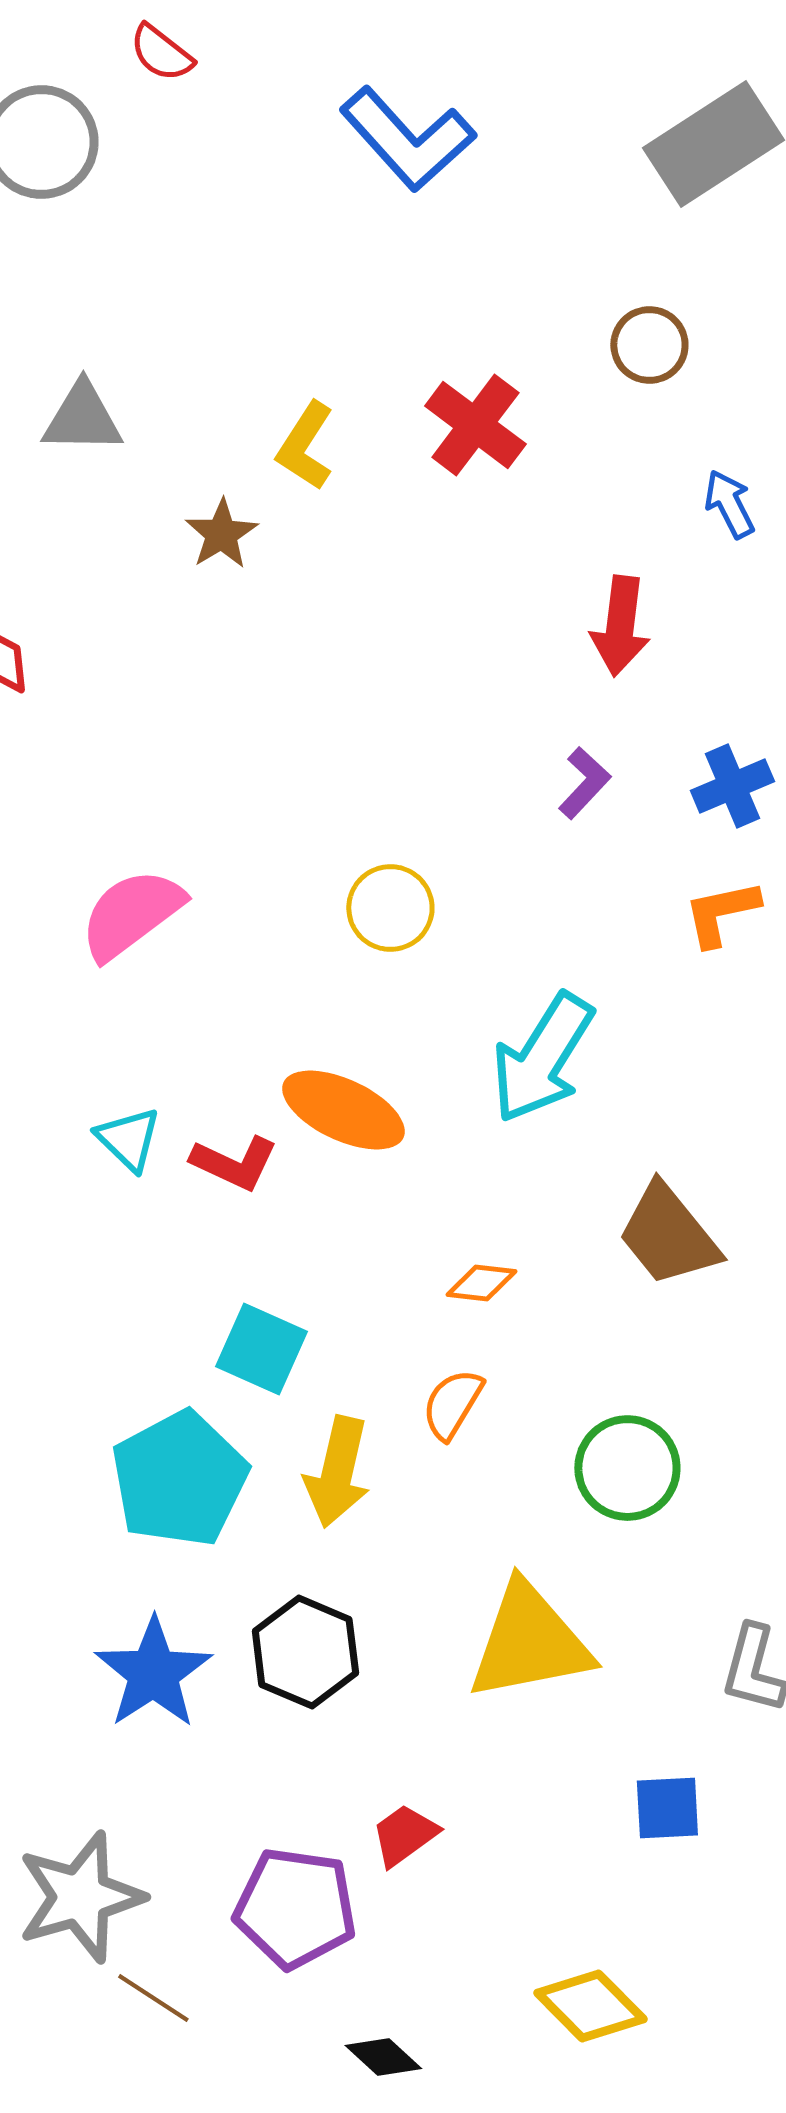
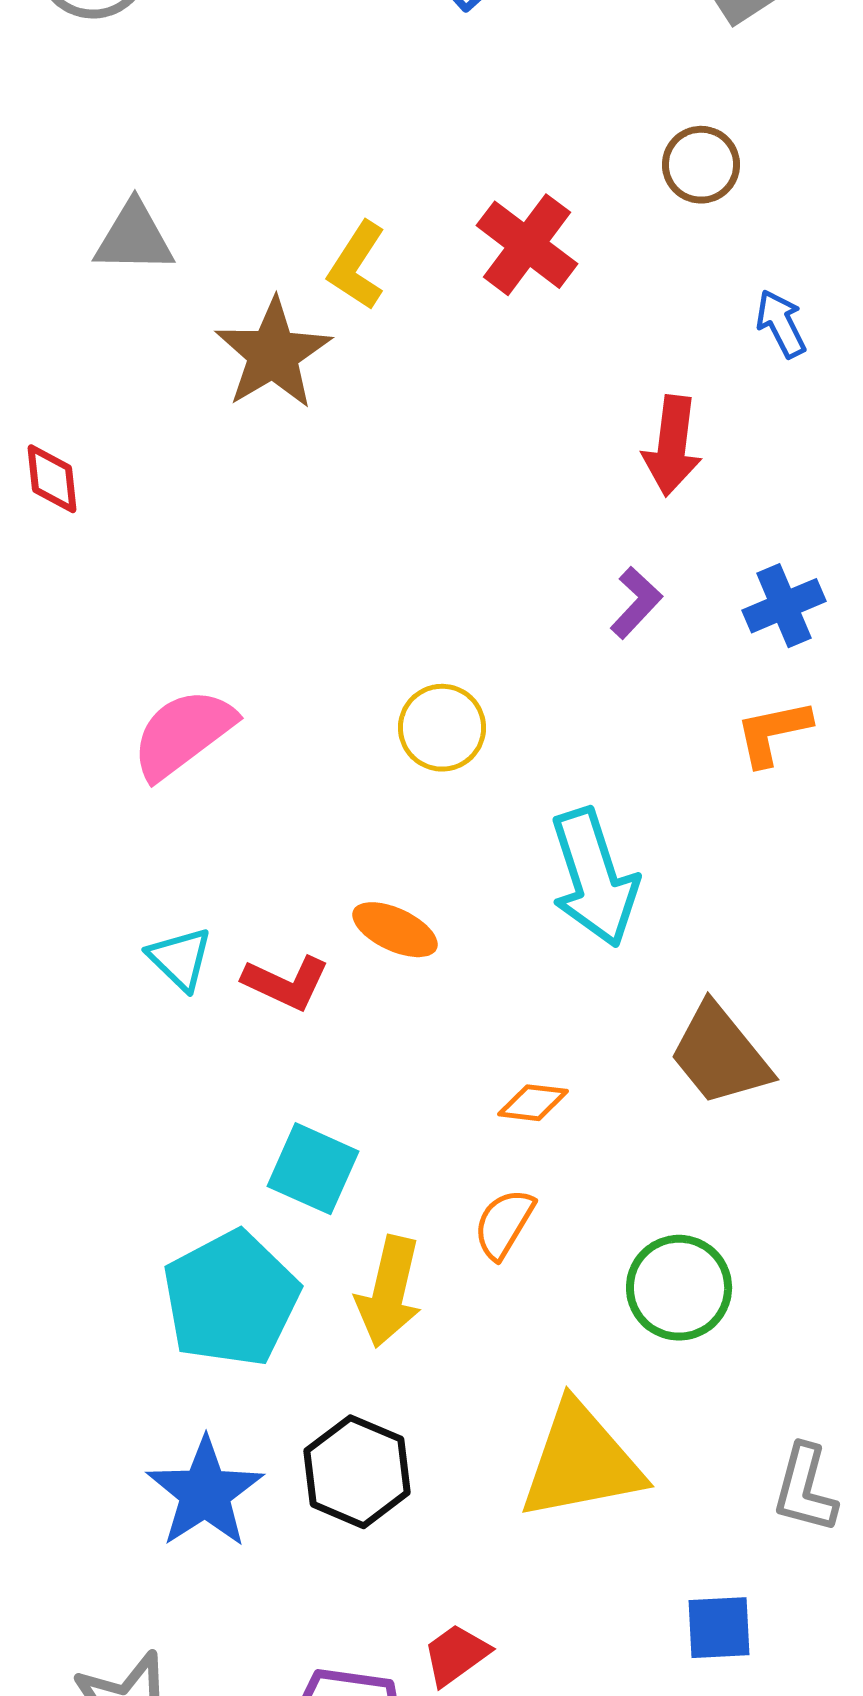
brown star: (221, 534) -> (273, 354), size x1.6
cyan arrow: (542, 1058) -> (594, 878), turned -50
orange ellipse: (343, 1110) -> (395, 930), size x0.7

